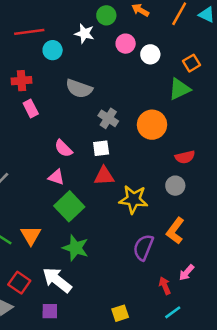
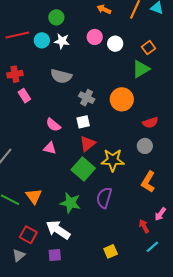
green circle: (106, 15) -> (56, 17), moved
white star: (84, 34) -> (62, 41), moved
cyan circle: (53, 50) -> (42, 40), moved
red triangle: (104, 176) -> (88, 144), turned -30
green square: (69, 206) -> (83, 169), moved
purple semicircle: (143, 247) -> (104, 198), moved

